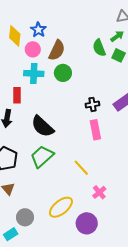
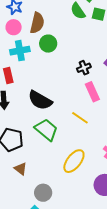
green trapezoid: (42, 156) -> (46, 130), turned 95
yellow line: (81, 168) -> (80, 118), moved
yellow ellipse: (61, 207) -> (74, 161), moved

